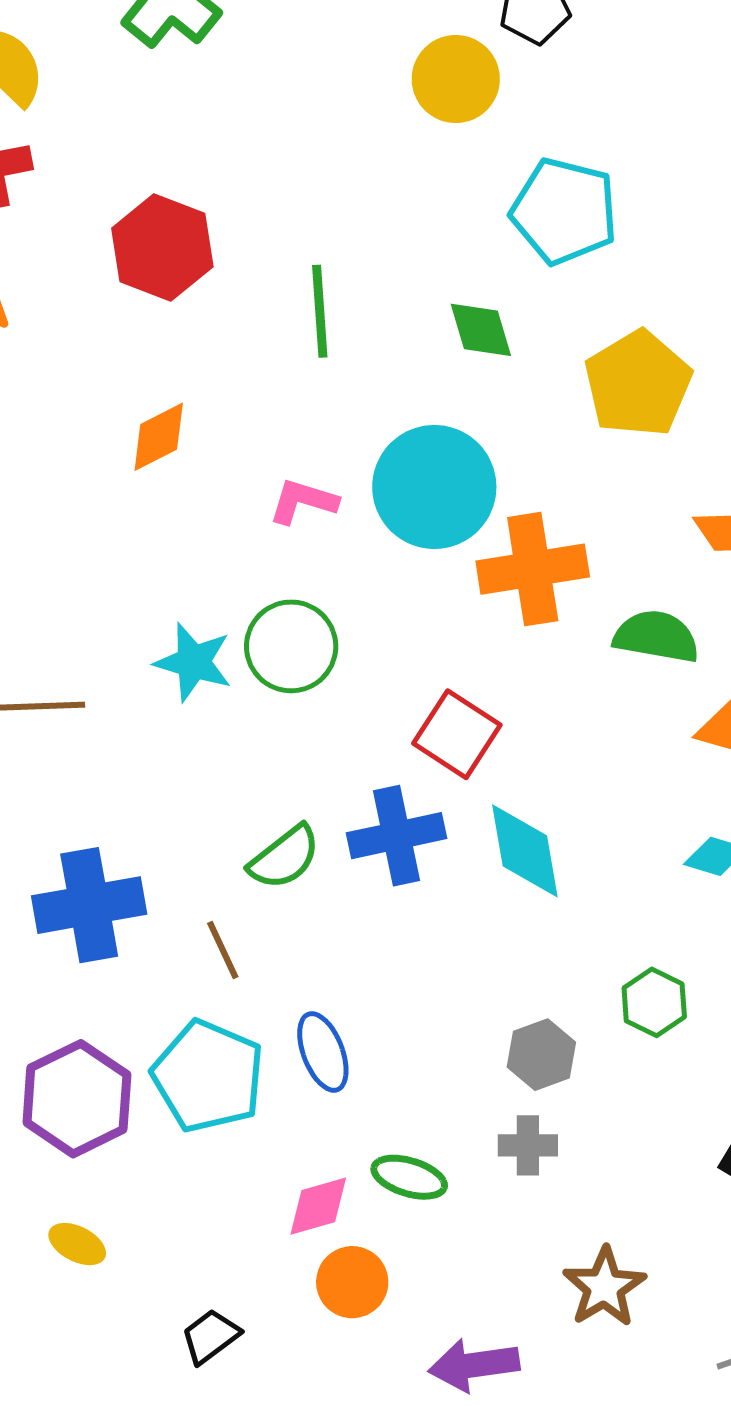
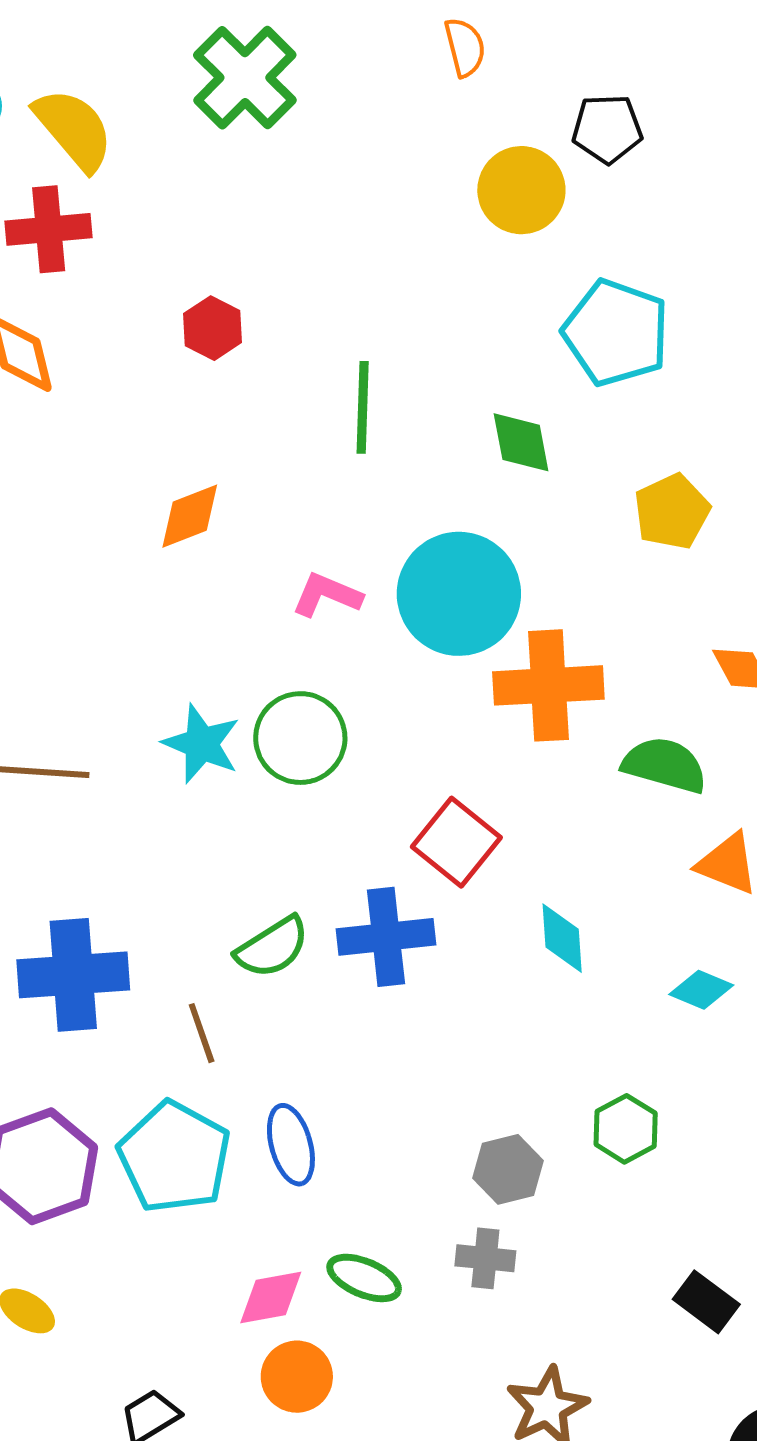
red hexagon: (162, 247) -> (213, 328), size x0.6
yellow pentagon: (638, 384) -> (672, 512), size x0.7
cyan diamond: (525, 851) -> (562, 938), moved, size x0.7

